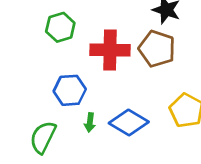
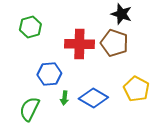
green hexagon: (60, 27) -> (30, 27), moved

